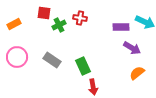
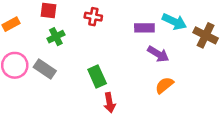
green cross: (59, 25) -> (56, 37), moved
gray rectangle: (52, 60) -> (45, 69), moved

